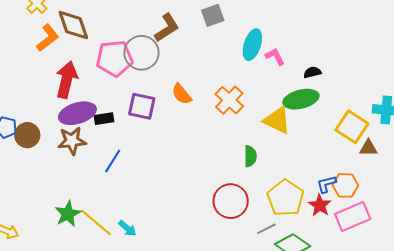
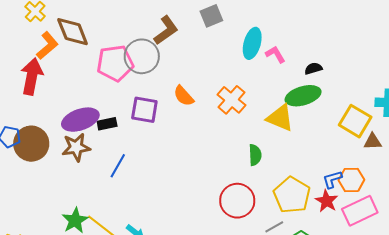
red arrow: (67, 80) -> (32, 76), moved
brown circle: (27, 135) -> (31, 144), size x1.4

